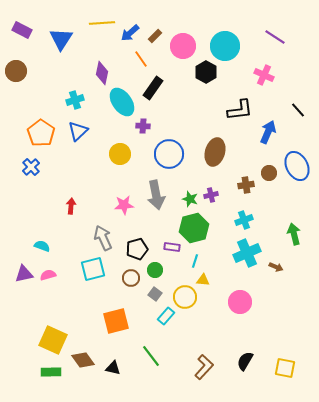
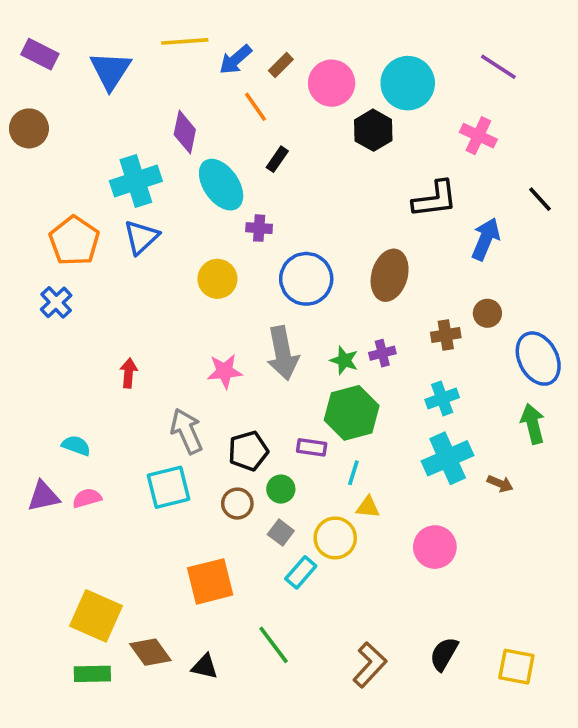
black rectangle: (153, 88) -> (277, 159), size x0.6
cyan cross: (75, 100) -> (136, 181), size x1.5
blue ellipse: (297, 166) -> (538, 359), moved

